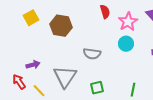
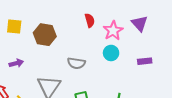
yellow square: (31, 18) -> (14, 26), turned 35
purple arrow: (33, 65) -> (16, 63), moved

